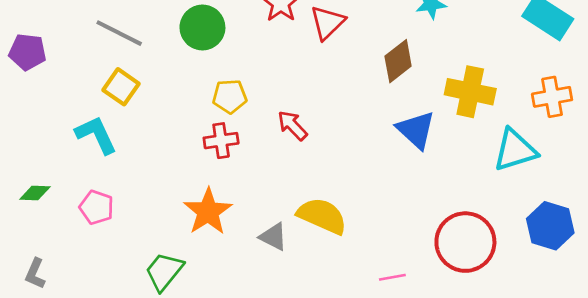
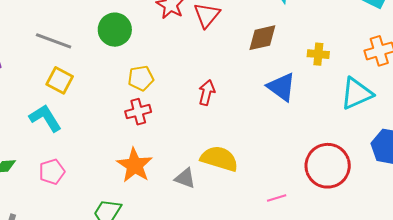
brown diamond: (398, 61) -> (262, 38), turned 32
yellow cross: (470, 92) -> (318, 54), size x0.6
red arrow: (292, 125) -> (207, 93), moved, turned 65
pink pentagon: (97, 207) -> (52, 172), turned -30

